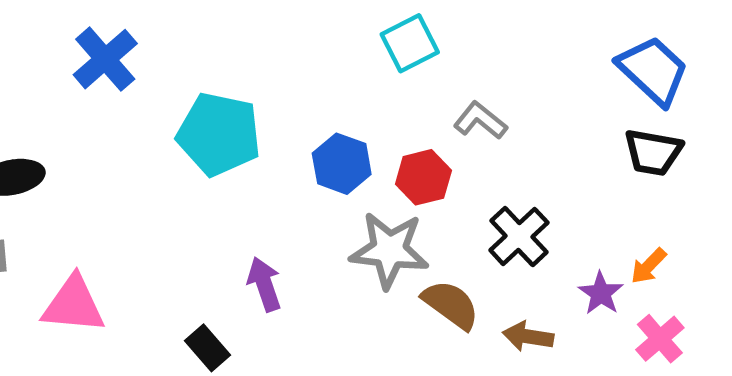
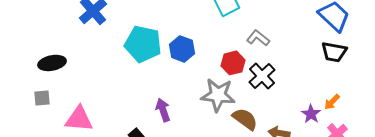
blue hexagon: (342, 164) -> (182, 49), moved
black cross: (519, 236) -> (262, 76), moved

